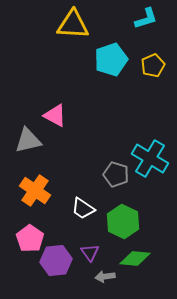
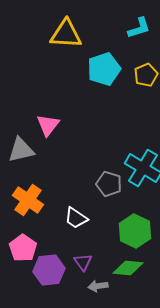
pink triangle: (55, 116) -> (48, 125), turned 40
green hexagon: (123, 222) -> (135, 231), moved

